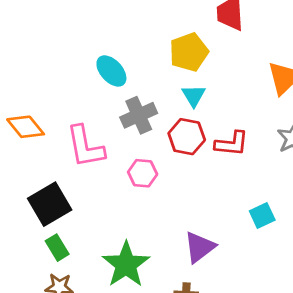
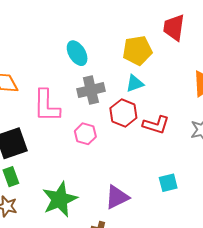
cyan triangle: (194, 96) -> (135, 84), turned 30

